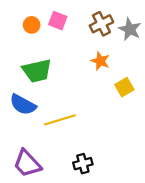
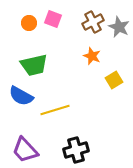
black cross: (83, 164) -> (76, 150), size x1.4

